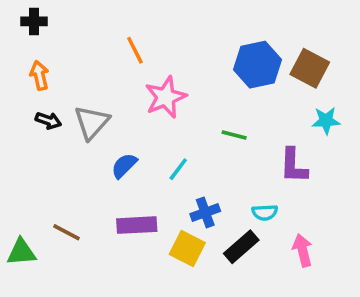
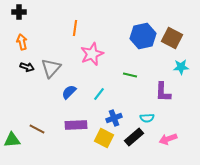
orange line: (135, 50) -> (75, 28), turned 35
pink arrow: (303, 250) -> (168, 139), turned -96

